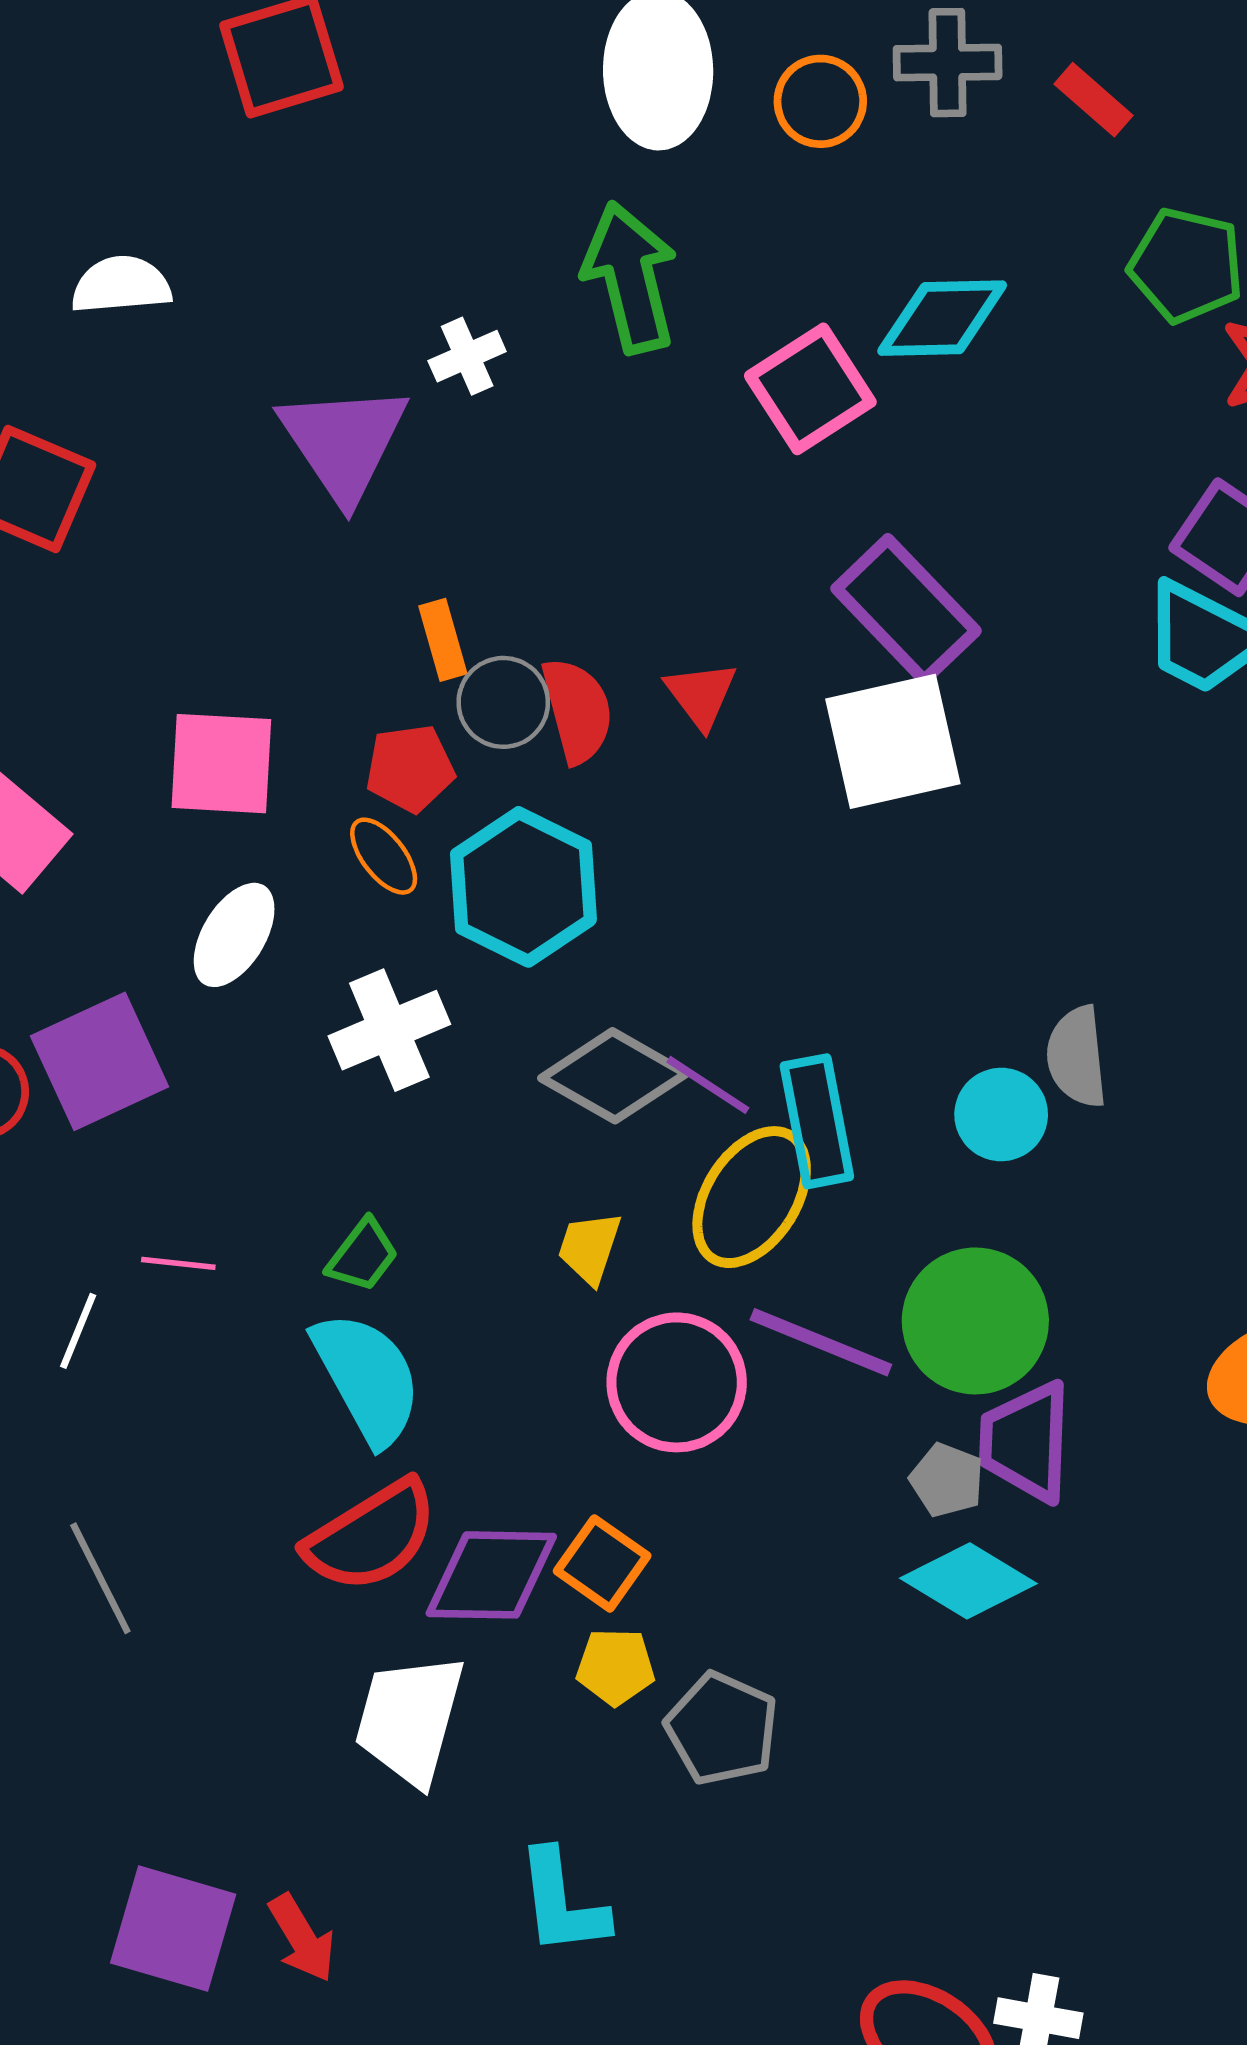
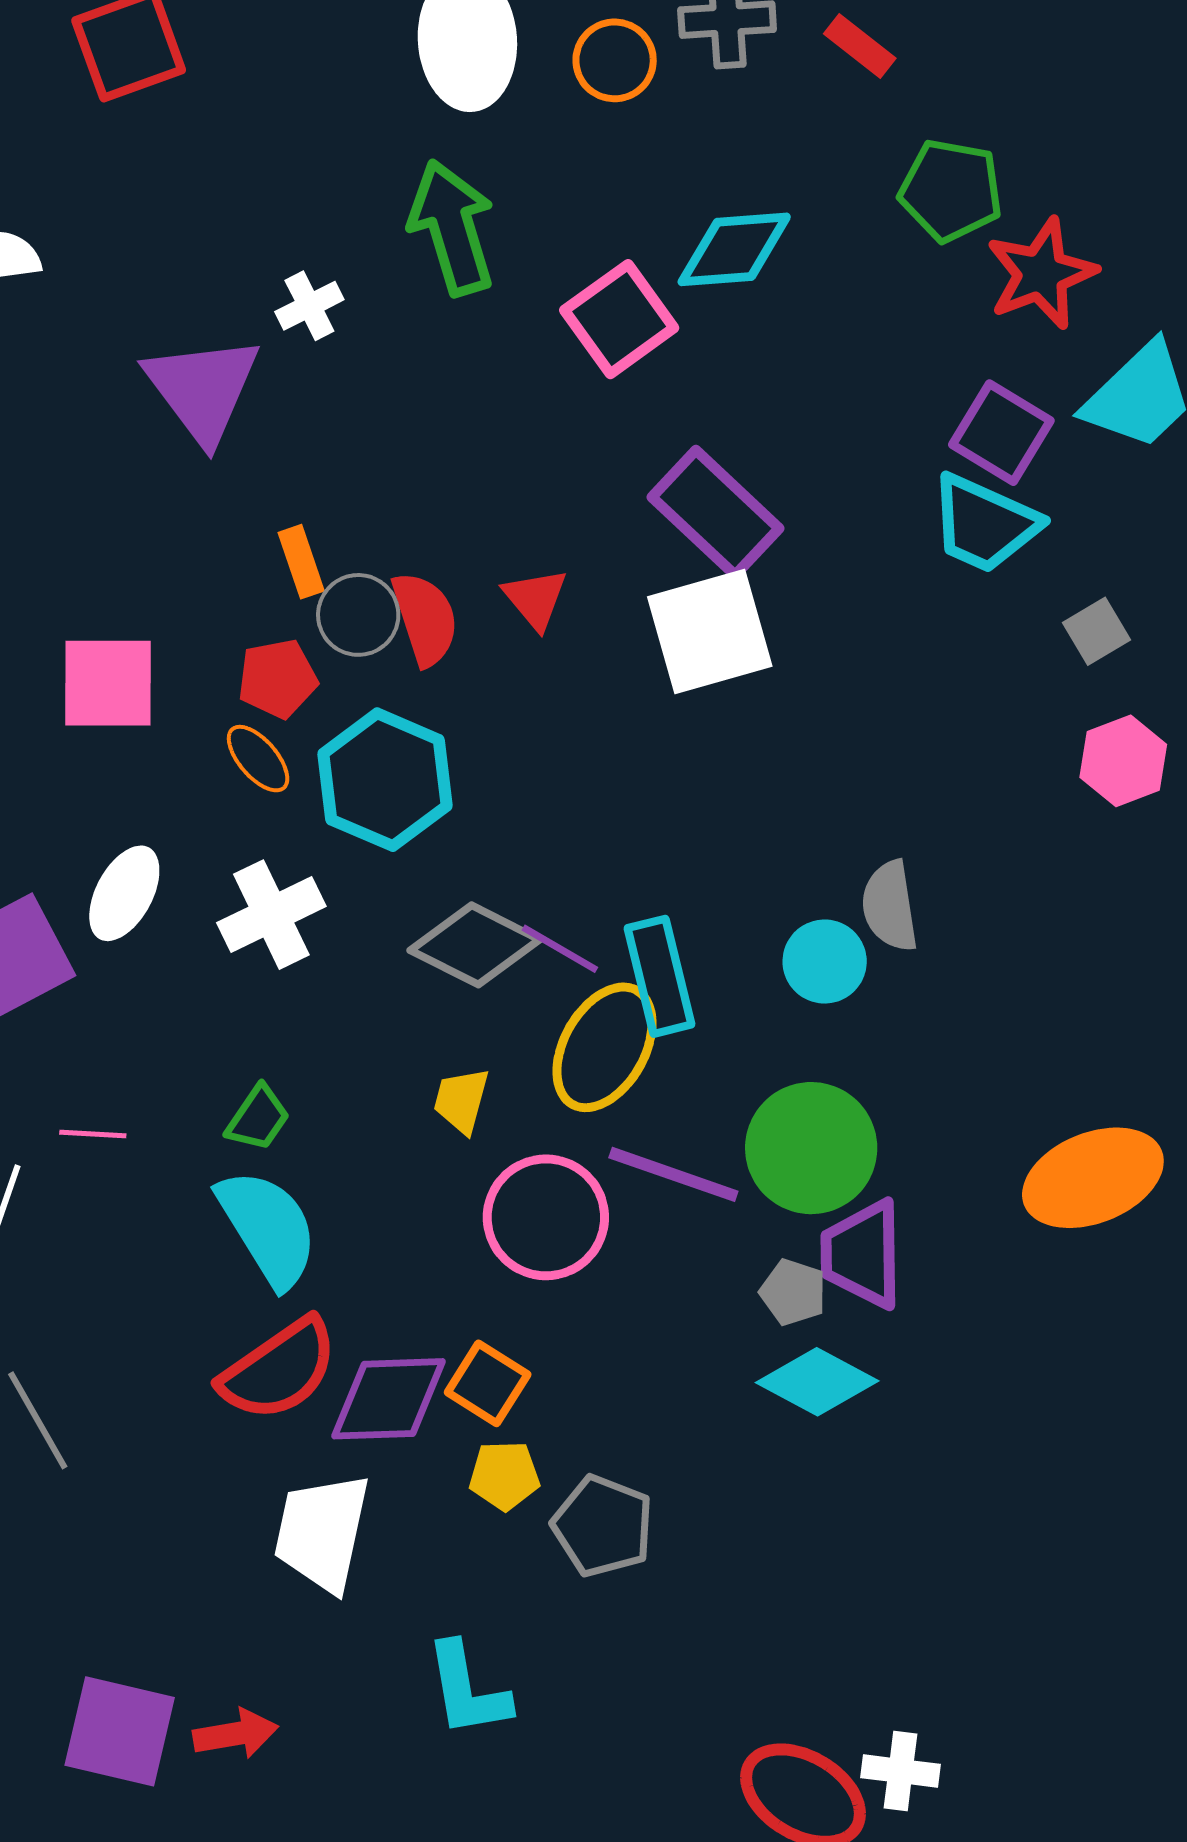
white ellipse: (234, 935) -> (124, 893), moved
red arrow: (302, 1938) -> (236, 1734), turned -66

